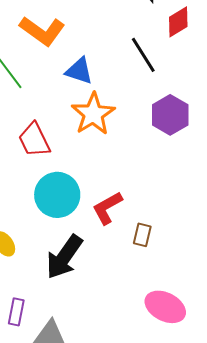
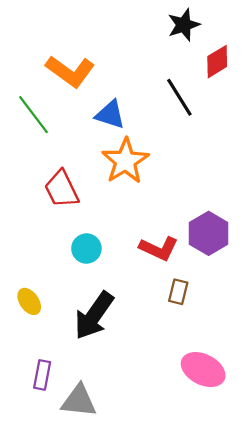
purple hexagon: (170, 115) -> (209, 233), moved
cyan circle: (57, 195) -> (86, 249), size x0.6
red L-shape: (107, 208) -> (159, 249), moved, turned -126

